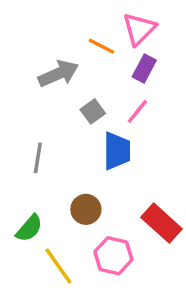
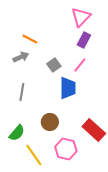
orange line: (101, 46) -> (30, 39), moved
gray arrow: (58, 74) -> (21, 57), moved, size x0.7

